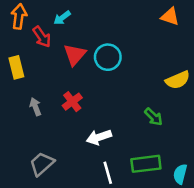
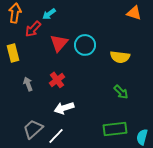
red arrow: (42, 37) -> (33, 29), turned 78
yellow semicircle: (178, 80) -> (120, 57), moved, turned 30
white arrow: (99, 137) -> (64, 108), moved
white line: (108, 173) -> (56, 136), moved, turned 60

